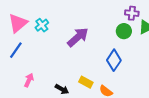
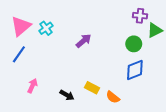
green circle: (124, 31) -> (134, 44), moved
purple arrow: (78, 37) -> (84, 41), size x0.7
blue diamond: (114, 60) -> (135, 70), moved, turned 35

